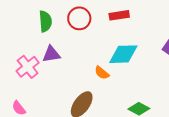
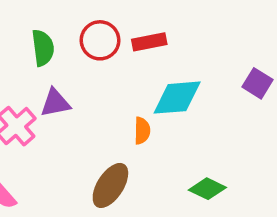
red rectangle: (119, 15) -> (149, 42), moved
orange semicircle: (102, 73) -> (142, 131), turned -126

